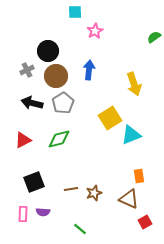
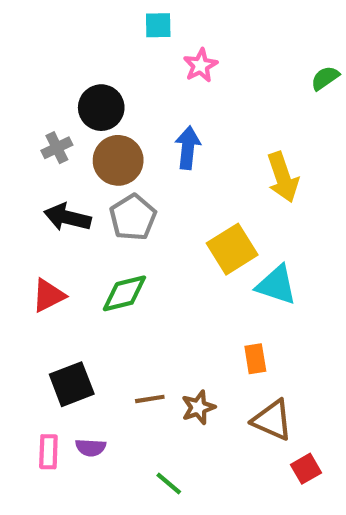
cyan triangle: (131, 135) -> (276, 285), turned 40
orange rectangle: (139, 176) -> (255, 359), moved

